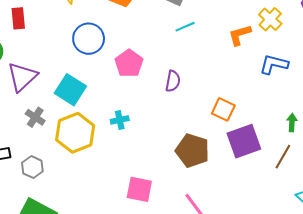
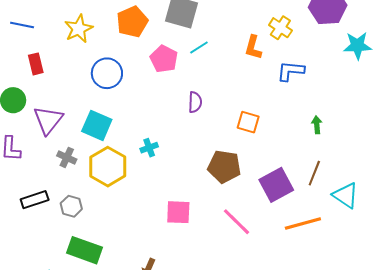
orange L-shape: (240, 35) -> (253, 47), turned -50
pink pentagon: (129, 63) -> (164, 59), moved
purple square: (244, 141) -> (276, 185), moved
brown line: (283, 157) -> (314, 173), moved

